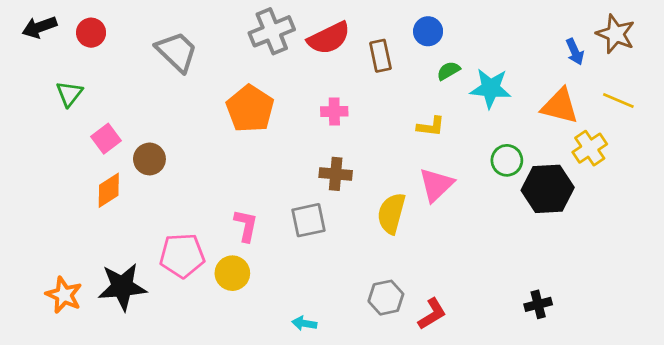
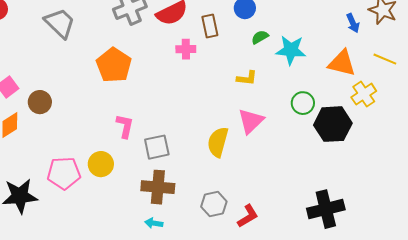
pink cross: (334, 111) -> (186, 49), moved
brown cross: (336, 174) -> (158, 187), moved, size x1.4
pink L-shape: (246, 226) -> (125, 126), moved
yellow circle: (232, 273) -> (101, 164), moved
black cross: (538, 304) -> (326, 209), size x1.8

